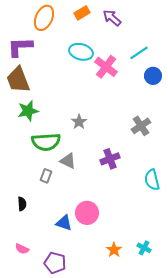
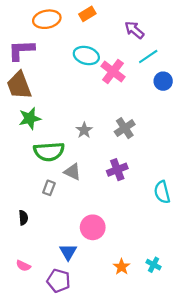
orange ellipse: (44, 18) -> (47, 19), turned 55
purple arrow: (112, 18) -> (134, 30), moved
gray cross: (141, 126) -> (125, 128), moved
blue triangle: (64, 223) -> (68, 252), moved, turned 42

